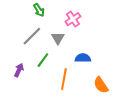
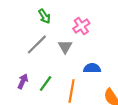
green line: (43, 60) -> (46, 83), moved

